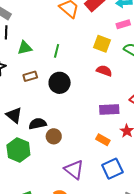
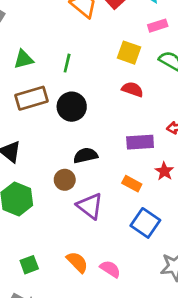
brown rectangle: (30, 76) -> (32, 98), size x1.6
black semicircle: (38, 124) -> (86, 155), moved
blue square: (112, 169) -> (145, 223), turned -30
purple triangle: (74, 170) -> (90, 206), moved

